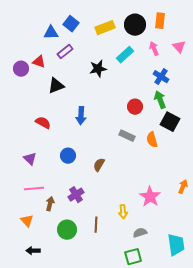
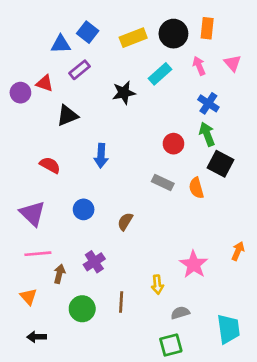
purple triangle: (30, 159) -> (33, 213), size x1.5

